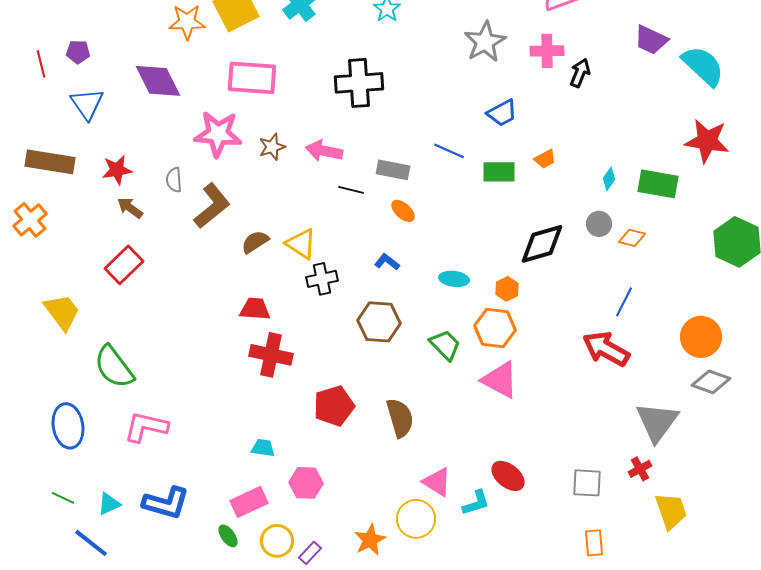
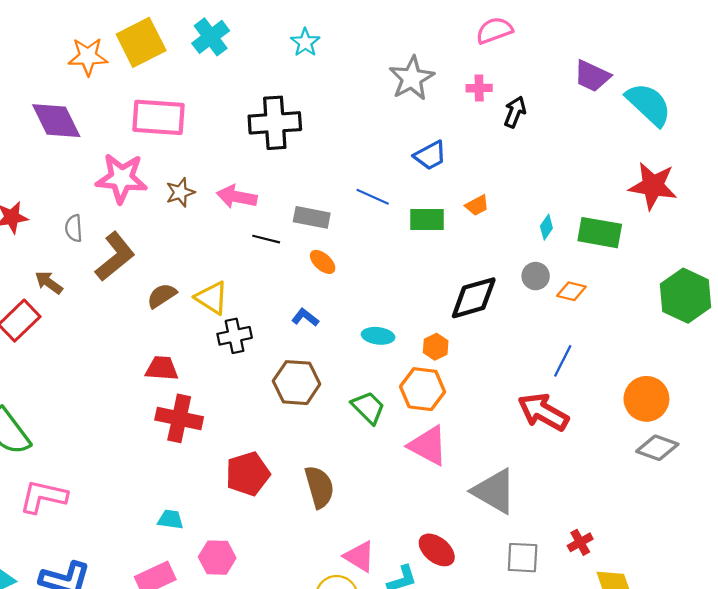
pink cross: (547, 51) -> (479, 88), size x0.7
brown arrow: (130, 208) -> (49, 283), moved
gray triangle: (657, 422) -> (494, 491), moved, turned -36

